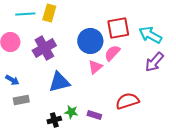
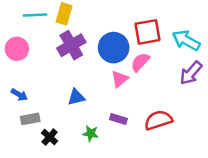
purple cross: (44, 48) -> (71, 45), moved
blue triangle: (59, 82) -> (76, 97), size x0.7
purple rectangle: (94, 115) -> (118, 119), moved
black cross: (54, 120) -> (50, 137), moved, turned -32

